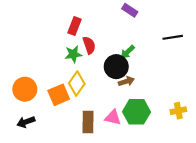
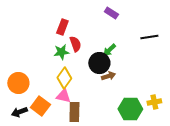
orange square: (59, 95) -> (40, 106), moved, turned -30
green hexagon: (137, 112) -> (130, 109), moved
pink triangle: (113, 117) -> (63, 96), moved

